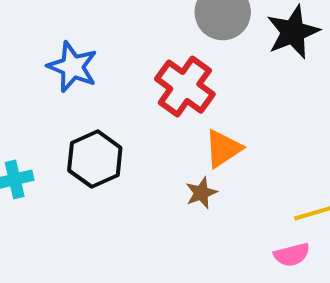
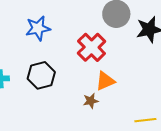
blue star: (72, 67) -> (38, 28), turned 30

